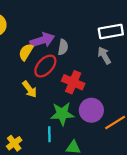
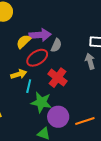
yellow arrow: (30, 89) -> (19, 74), turned -84
purple circle: (91, 110) -> (58, 117), moved
cyan line: (49, 134) -> (29, 86), moved

